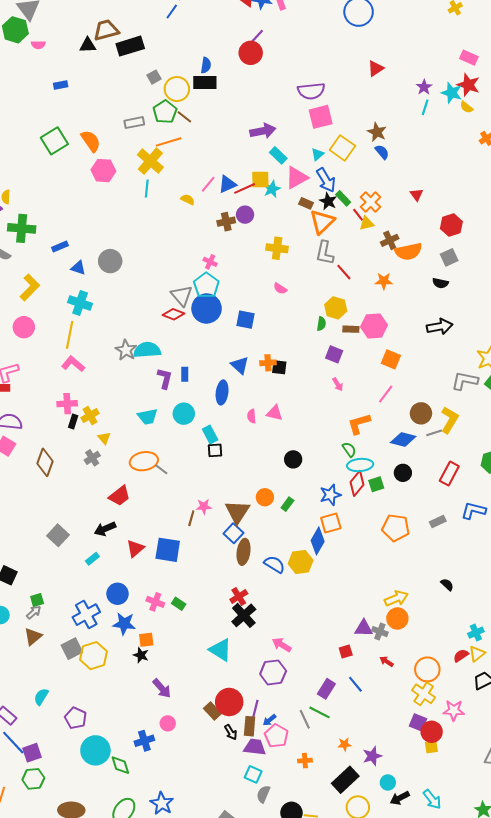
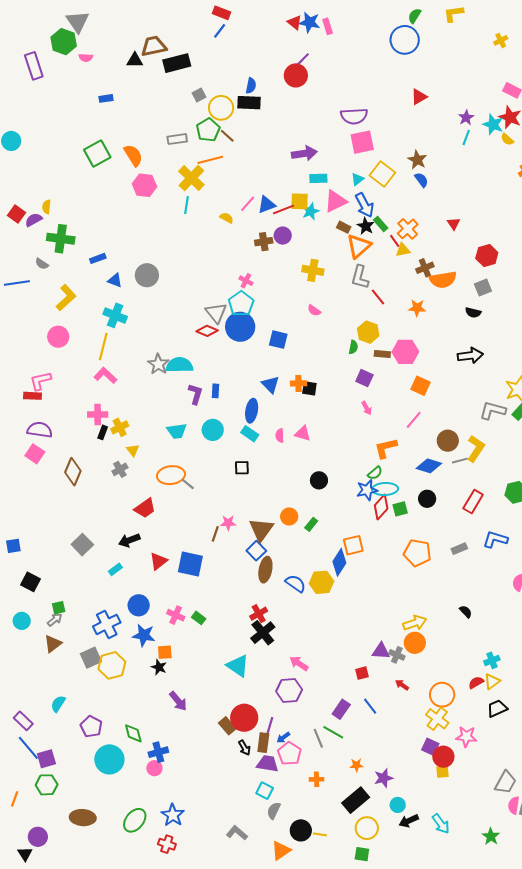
cyan rectangle: (278, 155) -> (318, 178), turned -48
cyan rectangle: (210, 434) -> (250, 434), moved, turned -30
green semicircle: (349, 449) -> (375, 473), turned 84
blue star: (330, 495) -> (367, 490), moved
pink circle: (168, 723) -> (154, 768), moved
green diamond: (120, 765) -> (133, 733), moved

